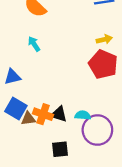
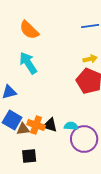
cyan arrow: (34, 44) -> (28, 63), size x1.6
black square: (60, 149) -> (29, 156), moved

